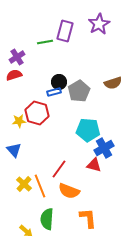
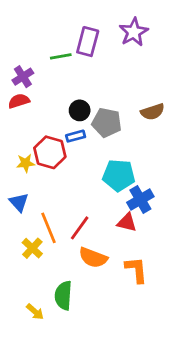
gray pentagon: (79, 91) -> (107, 123), turned -30
blue rectangle: (54, 92) -> (76, 136), moved
orange line: (40, 186) -> (49, 228), moved
orange L-shape: (88, 218) -> (136, 270), moved

